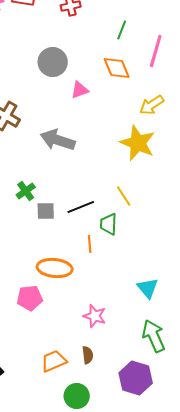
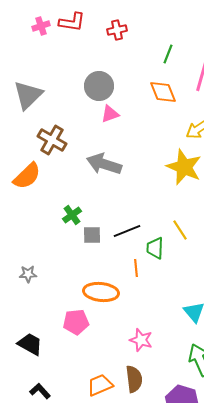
pink triangle: (80, 90) -> (110, 114), moved
yellow line: (124, 196) -> (180, 230), moved
brown semicircle: (88, 355) -> (134, 379), size x1.5

